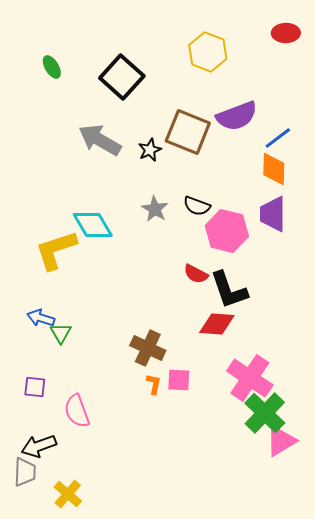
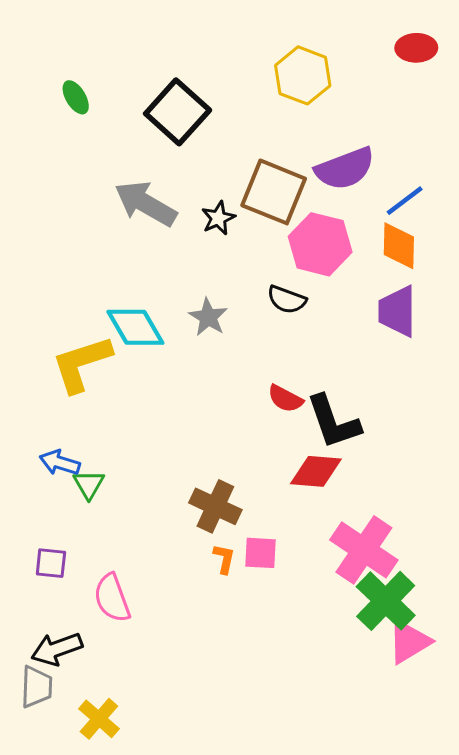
gray star: (155, 209) -> (208, 317), moved
pink hexagon: (227, 231) -> (320, 244), moved

